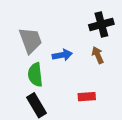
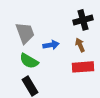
green semicircle: (35, 75) -> (29, 61), turned -54
red rectangle: (87, 97) -> (83, 67), moved, size x1.5

